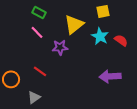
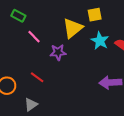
yellow square: (103, 11) -> (95, 15), moved
green rectangle: (39, 12) -> (18, 16), moved

